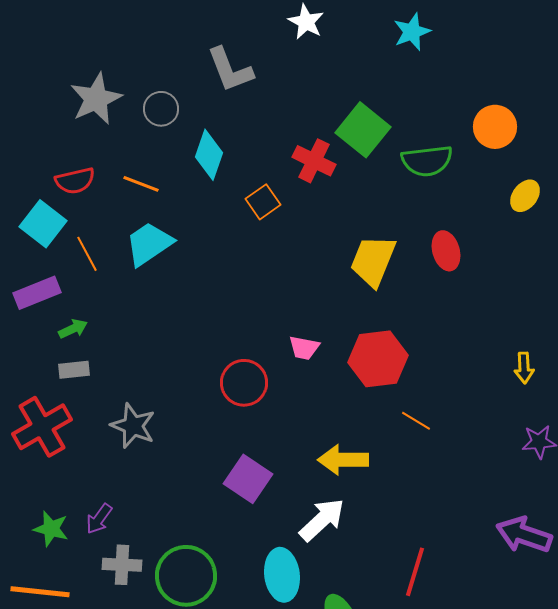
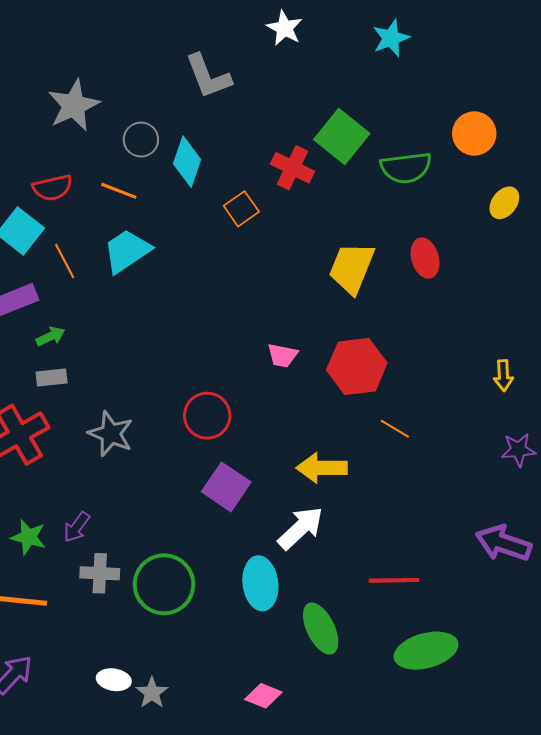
gray circle: (161, 109) -> (141, 140), moved
red circle: (244, 383) -> (207, 416), moved
red line: (415, 572) -> (394, 580), turned 72

